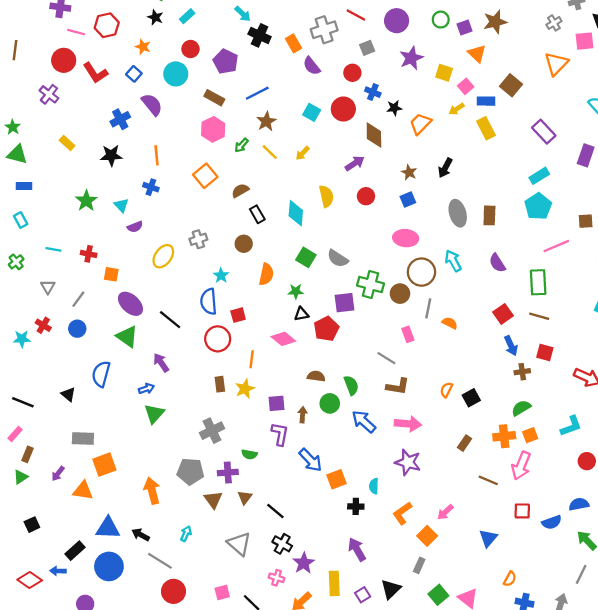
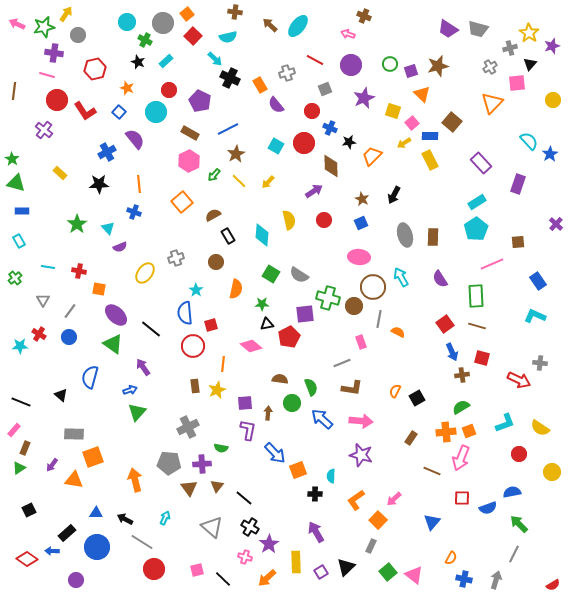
gray cross: (324, 30) -> (287, 73), size x0.7
pink line: (76, 32) -> (47, 75), moved
gray line: (386, 358) -> (342, 363), turned -54
blue triangle: (108, 528) -> (96, 513), size x0.6

